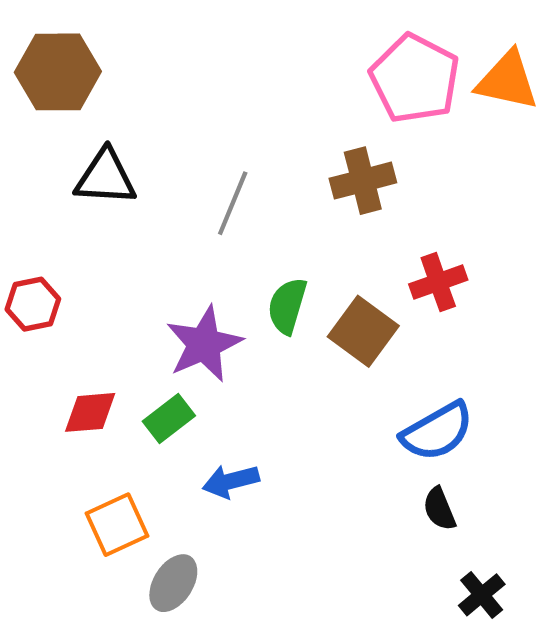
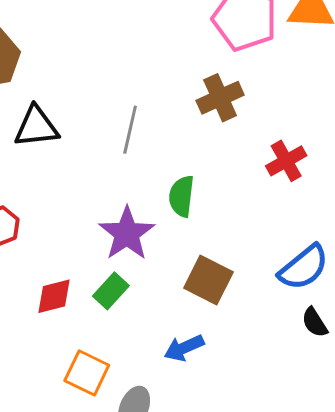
brown square: (363, 331) -> (208, 280), moved
blue arrow: (231, 481) -> (184, 348), moved
orange square: (117, 525) -> (87, 373), turned -30

